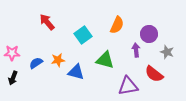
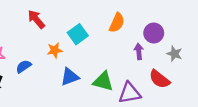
orange star: (58, 60) -> (55, 50), moved
green triangle: (105, 60) -> (103, 81), moved
blue triangle: (76, 72) -> (70, 77), turned -36

